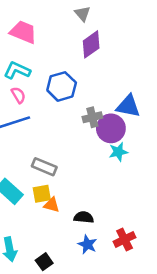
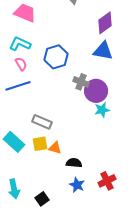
purple diamond: (91, 44) -> (105, 23), moved
blue triangle: (128, 106) -> (103, 51), moved
gray cross: (92, 117) -> (81, 82), turned 35
orange triangle: (52, 205) -> (55, 148), moved

